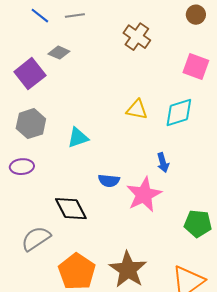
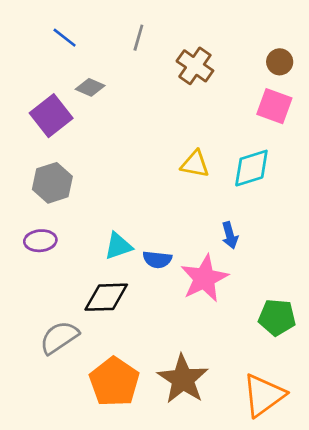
brown circle: (196, 15) -> (280, 62), moved
gray line: (75, 16) -> (138, 38), moved, turned -66
cyan triangle: (78, 138) -> (118, 246), moved
black diamond: (71, 209) -> (106, 297), turned -64

